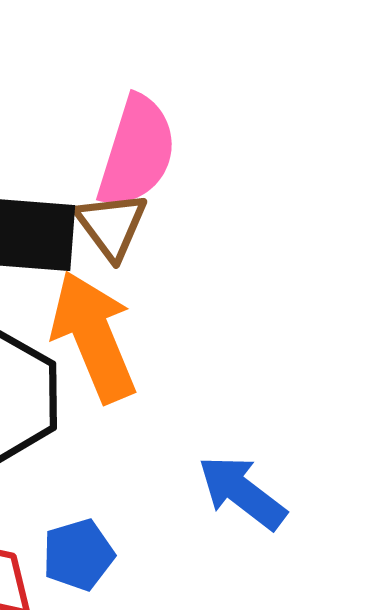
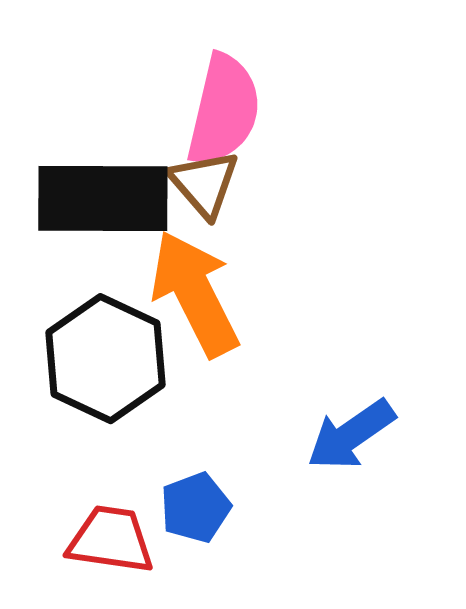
blue arrow: (242, 492) -> (351, 435), turned -68

